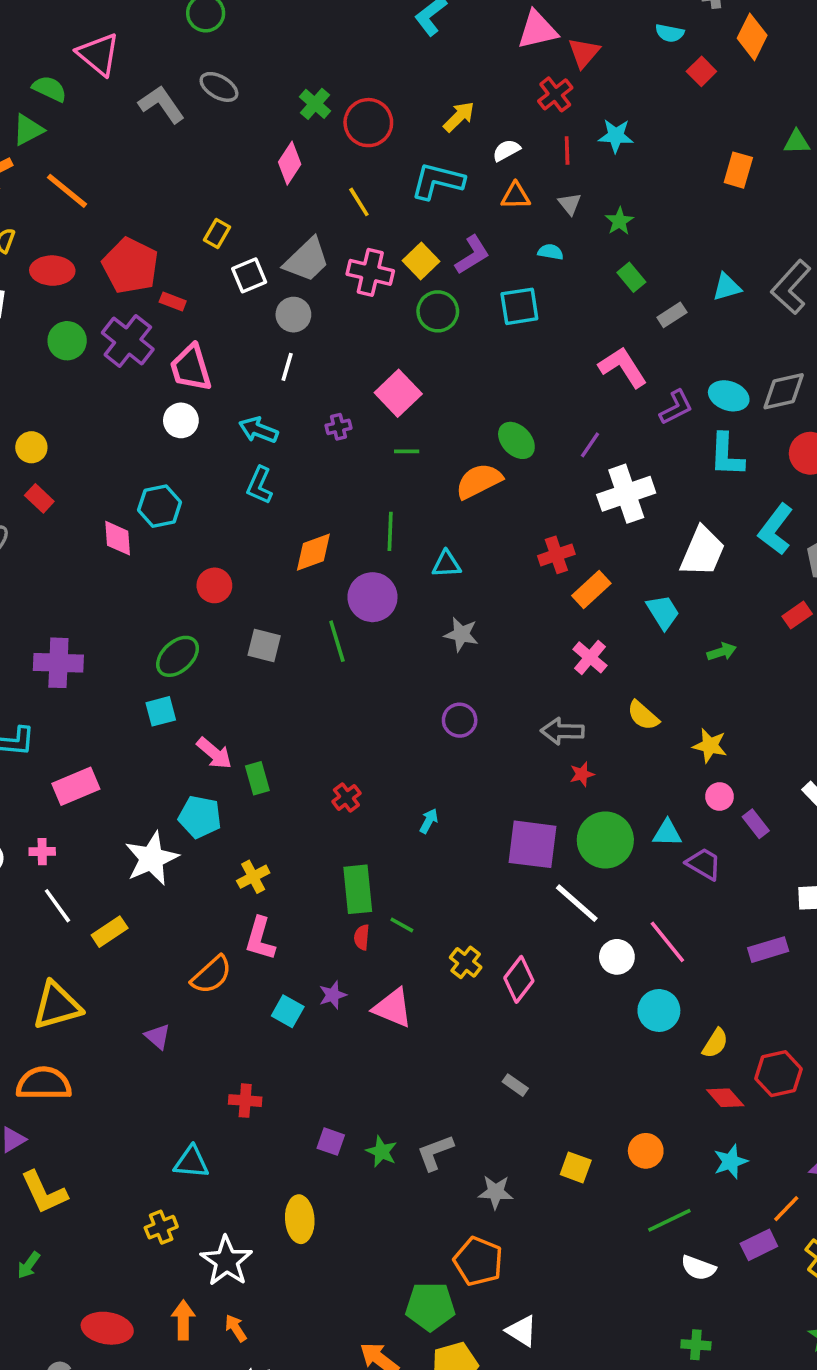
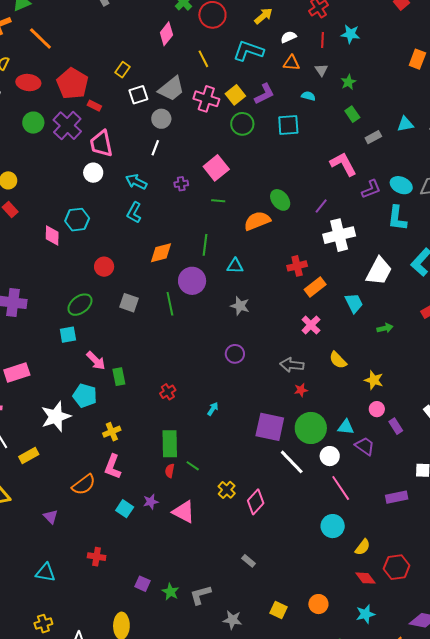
white circle: (617, 957) -> (330, 456), moved
cyan triangle: (191, 1162) -> (46, 573), moved

